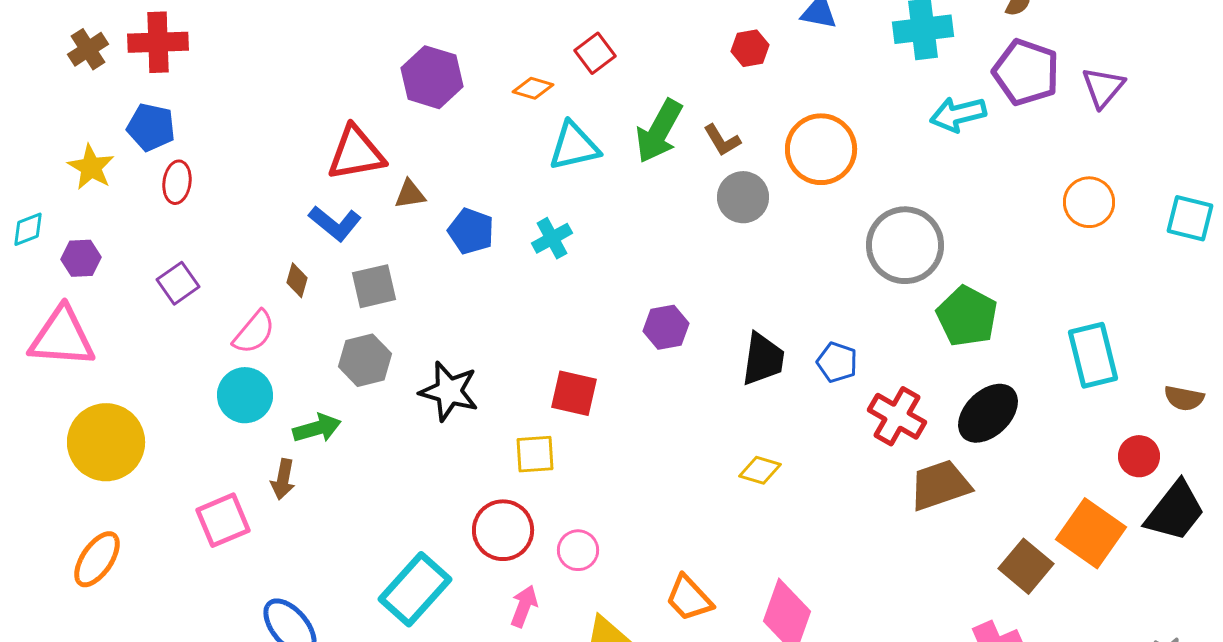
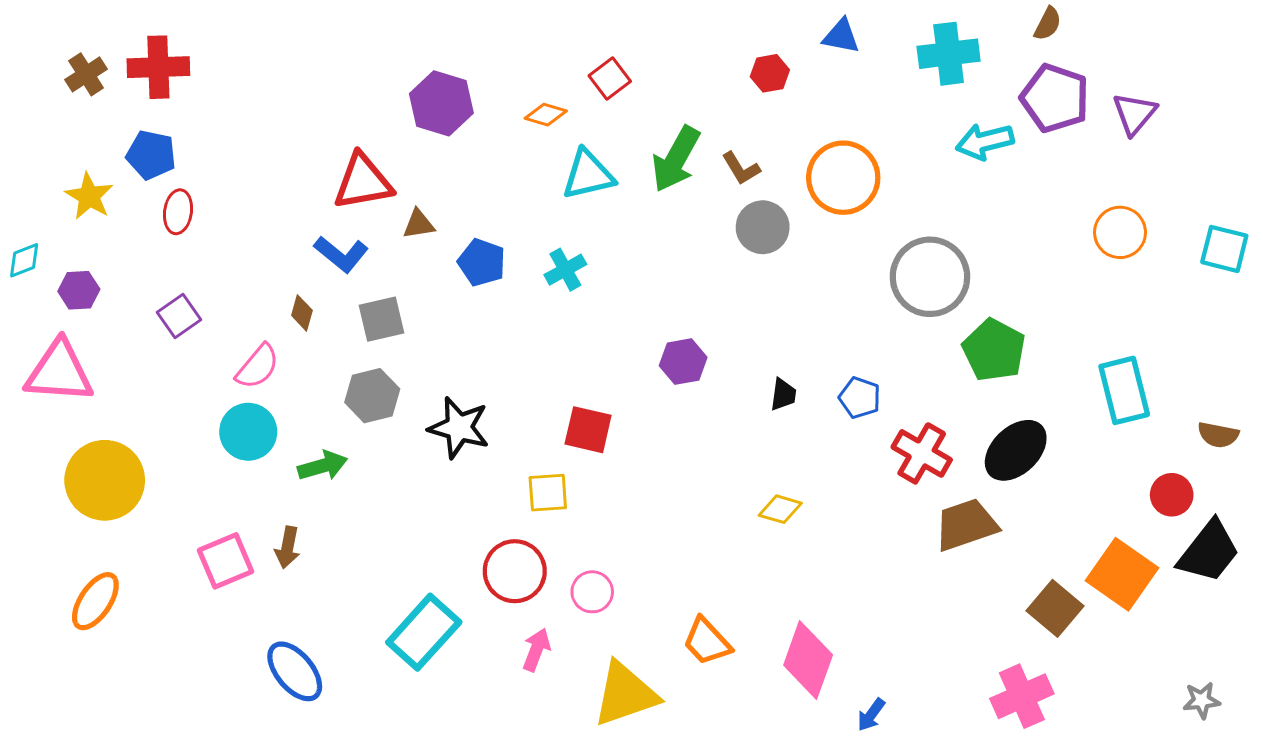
black trapezoid: (763, 359) -> (783, 395), size x0.6
brown arrow: (283, 479) -> (287, 547), moved

